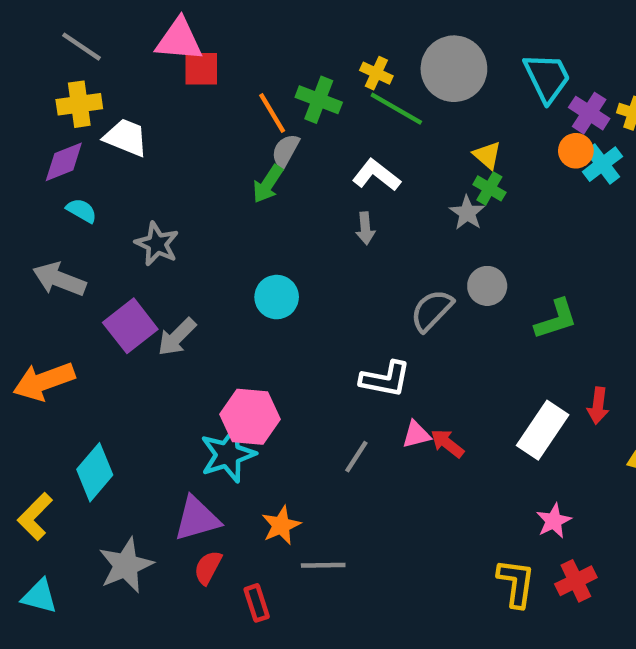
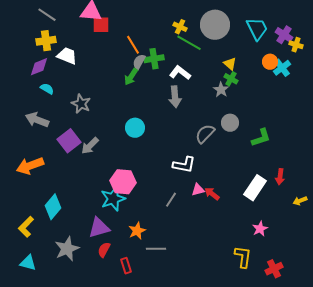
green cross: (319, 100) -> (154, 59), moved, turned -30
purple cross: (589, 113) -> (284, 35), moved
gray arrow: (365, 228) -> (175, 97), size x1.5
red cross: (576, 581) -> (274, 269), moved

